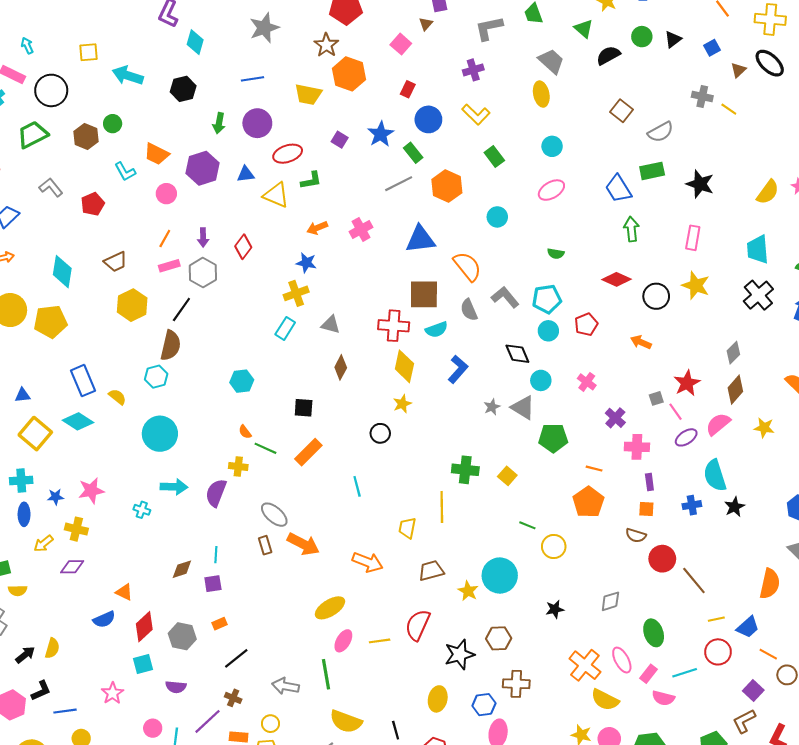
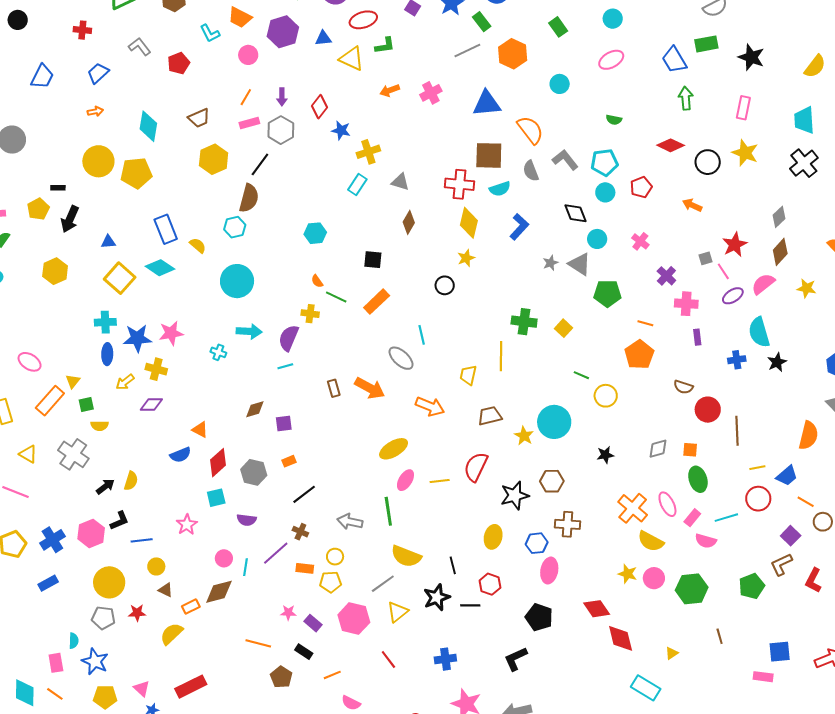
blue star: (306, 263) -> (341, 130), moved
blue star: (56, 497) -> (137, 338), size x1.8
orange square: (646, 509) -> (690, 450), moved
gray ellipse: (274, 515) -> (401, 358), moved
cyan line: (216, 555) -> (285, 366), moved, turned 70
brown line: (694, 581) -> (737, 431), turned 36

